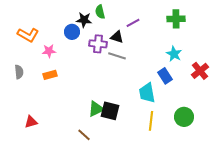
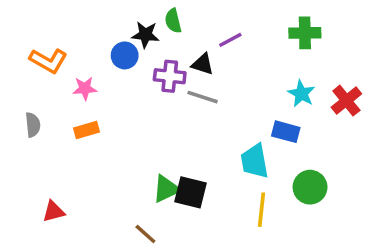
red cross: (200, 71) -> (346, 101), moved
blue rectangle: (165, 76) -> (286, 132), turned -42
green circle: (184, 117) -> (310, 187), moved

